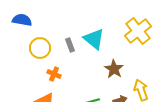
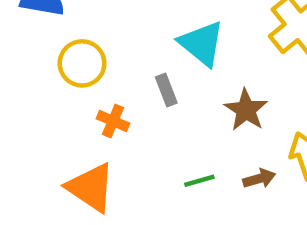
gray rectangle: (70, 45) -> (166, 90), moved

